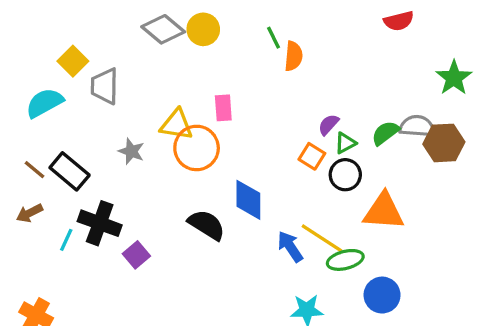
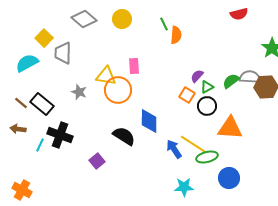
gray diamond: (163, 29) -> (84, 19), moved
brown arrow: (29, 213) -> (18, 129), turned 35
purple square: (136, 255) -> (97, 161), moved

